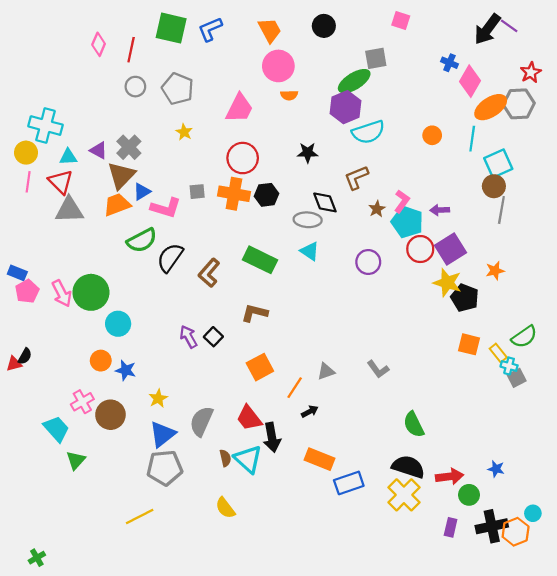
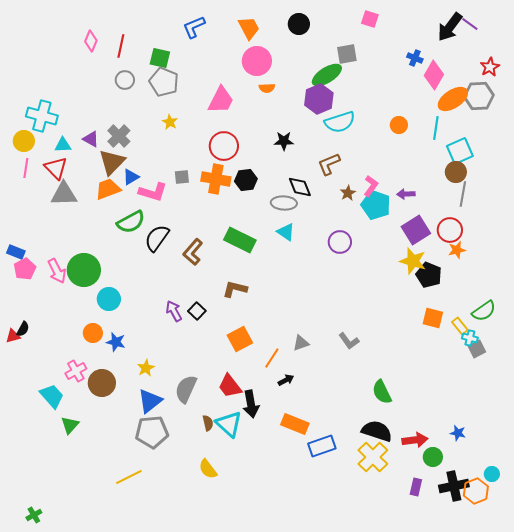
green square: (171, 28) -> (160, 58), moved, size x0.7
red circle: (420, 249) -> (450, 230), moved

